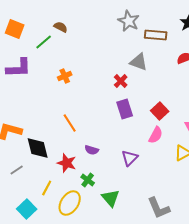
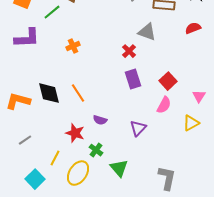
black diamond: (38, 148) -> (49, 93), moved
gray L-shape: (159, 208) -> (167, 178), turned -145

